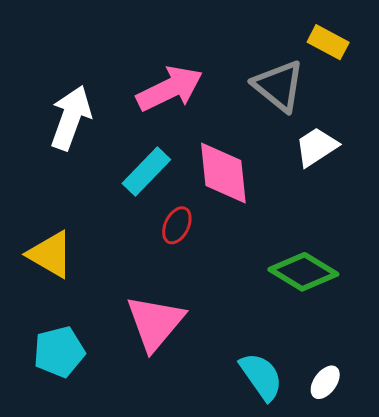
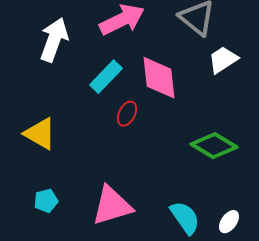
pink triangle: (155, 323) -> (112, 206), moved, turned 33
cyan pentagon: (59, 352) -> (46, 201), size x0.7

